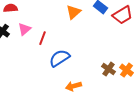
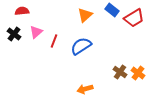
blue semicircle: (59, 58) -> (81, 46), moved

